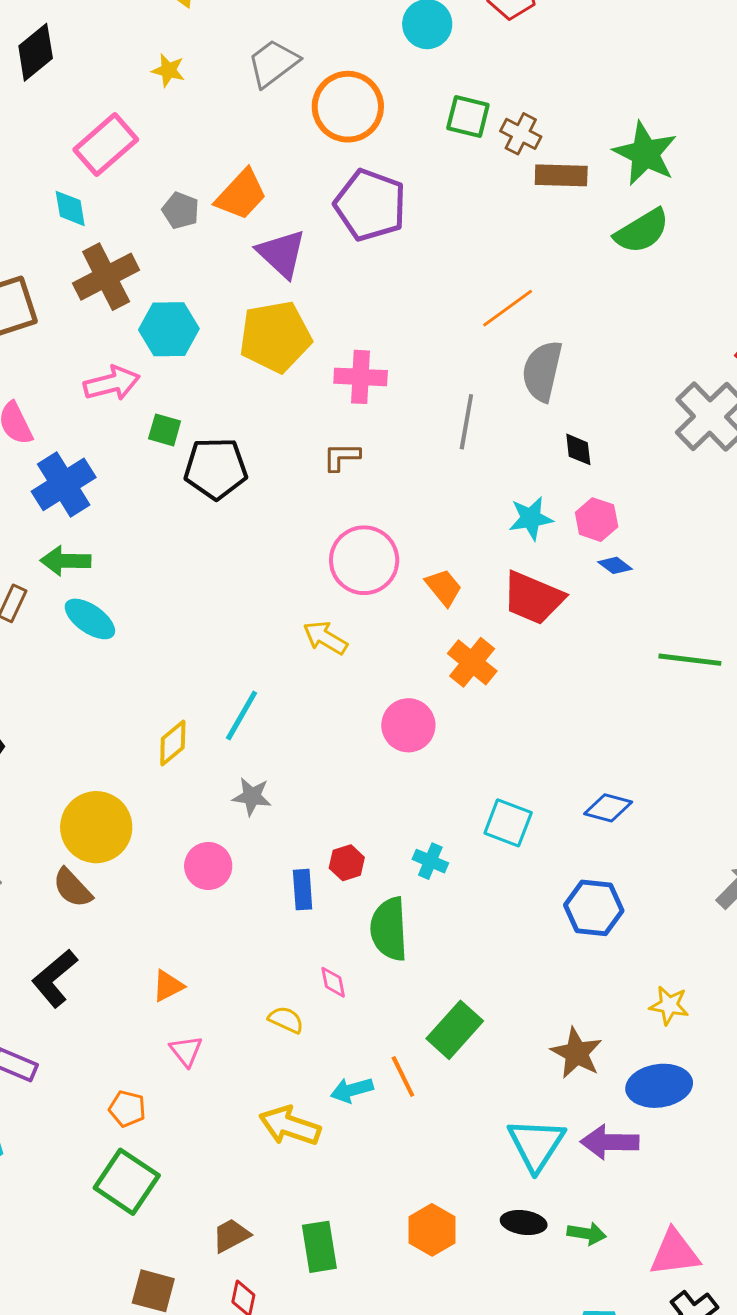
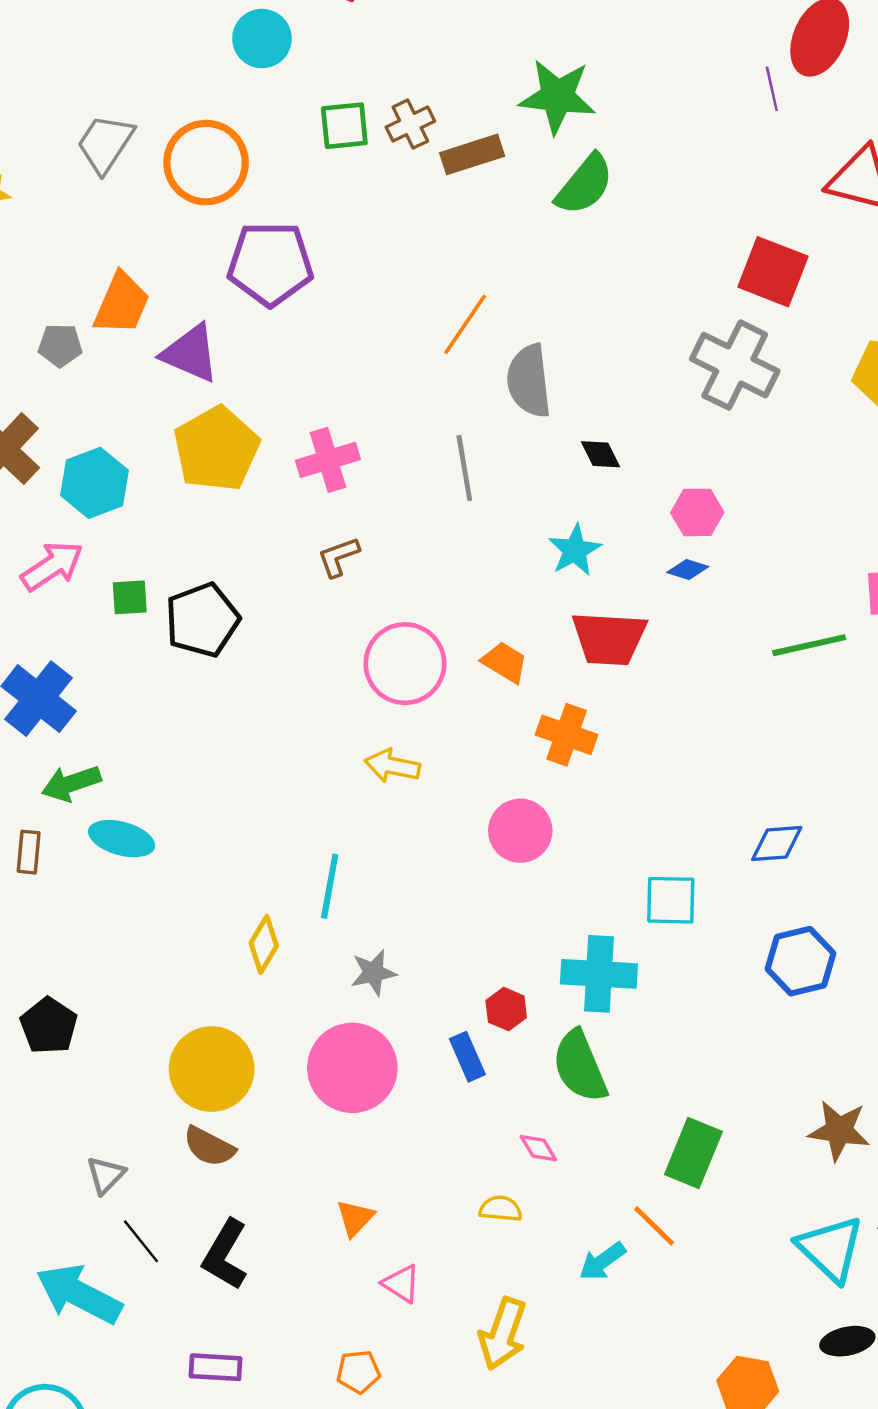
brown cross: (521, 134) -> (410, 124), turned -33
pink hexagon: (597, 520) -> (697, 512), moved
cyan cross: (430, 861) -> (599, 974), size x1.8
pink circle: (208, 866) -> (352, 1068), size x1.6
yellow arrow: (290, 1126) -> (503, 1334), moved, turned -70

